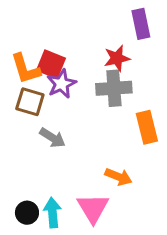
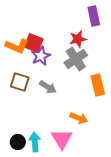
orange L-shape: (25, 69) -> (17, 46), turned -50
gray cross: (114, 88) -> (76, 59), turned -30
brown square: (30, 102) -> (20, 82), moved
gray arrow: (52, 138) -> (48, 87), moved

